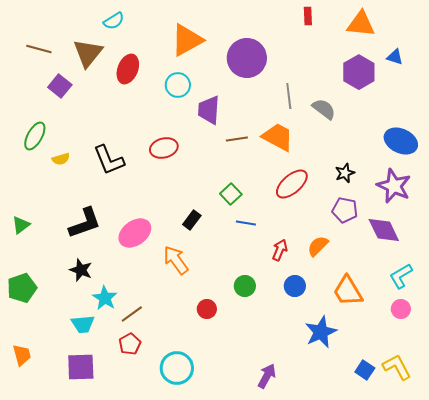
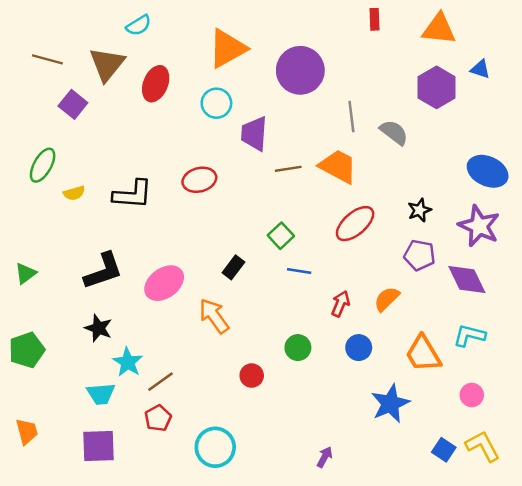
black L-shape: (109, 160) -> (133, 194), turned -64
cyan L-shape: (401, 276) -> (469, 335), moved, turned 44
pink circle: (401, 309) -> (472, 395), moved
purple arrow: (267, 376) -> (325, 457), size x0.7

